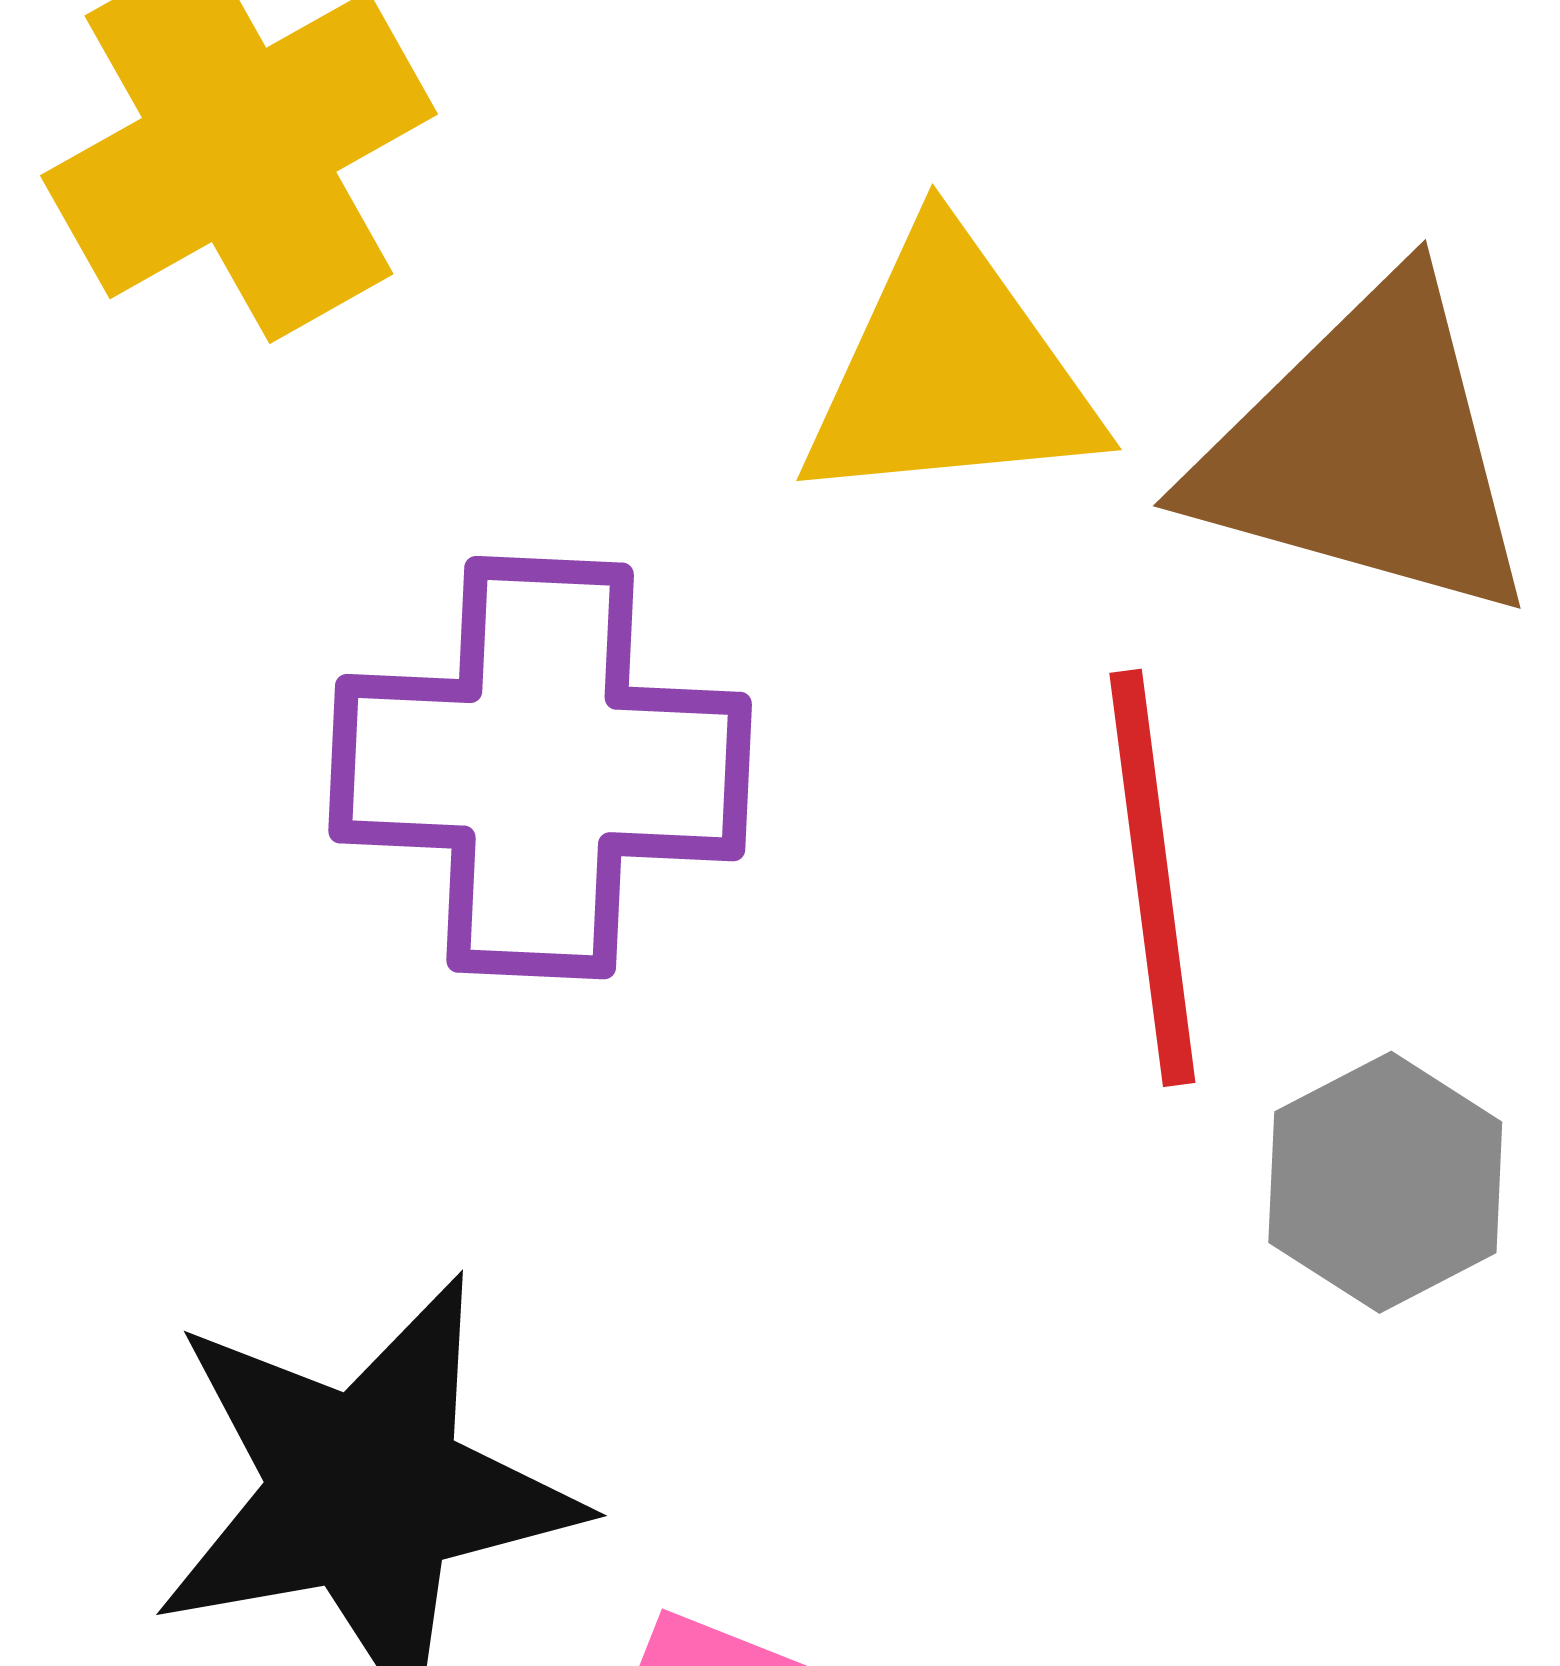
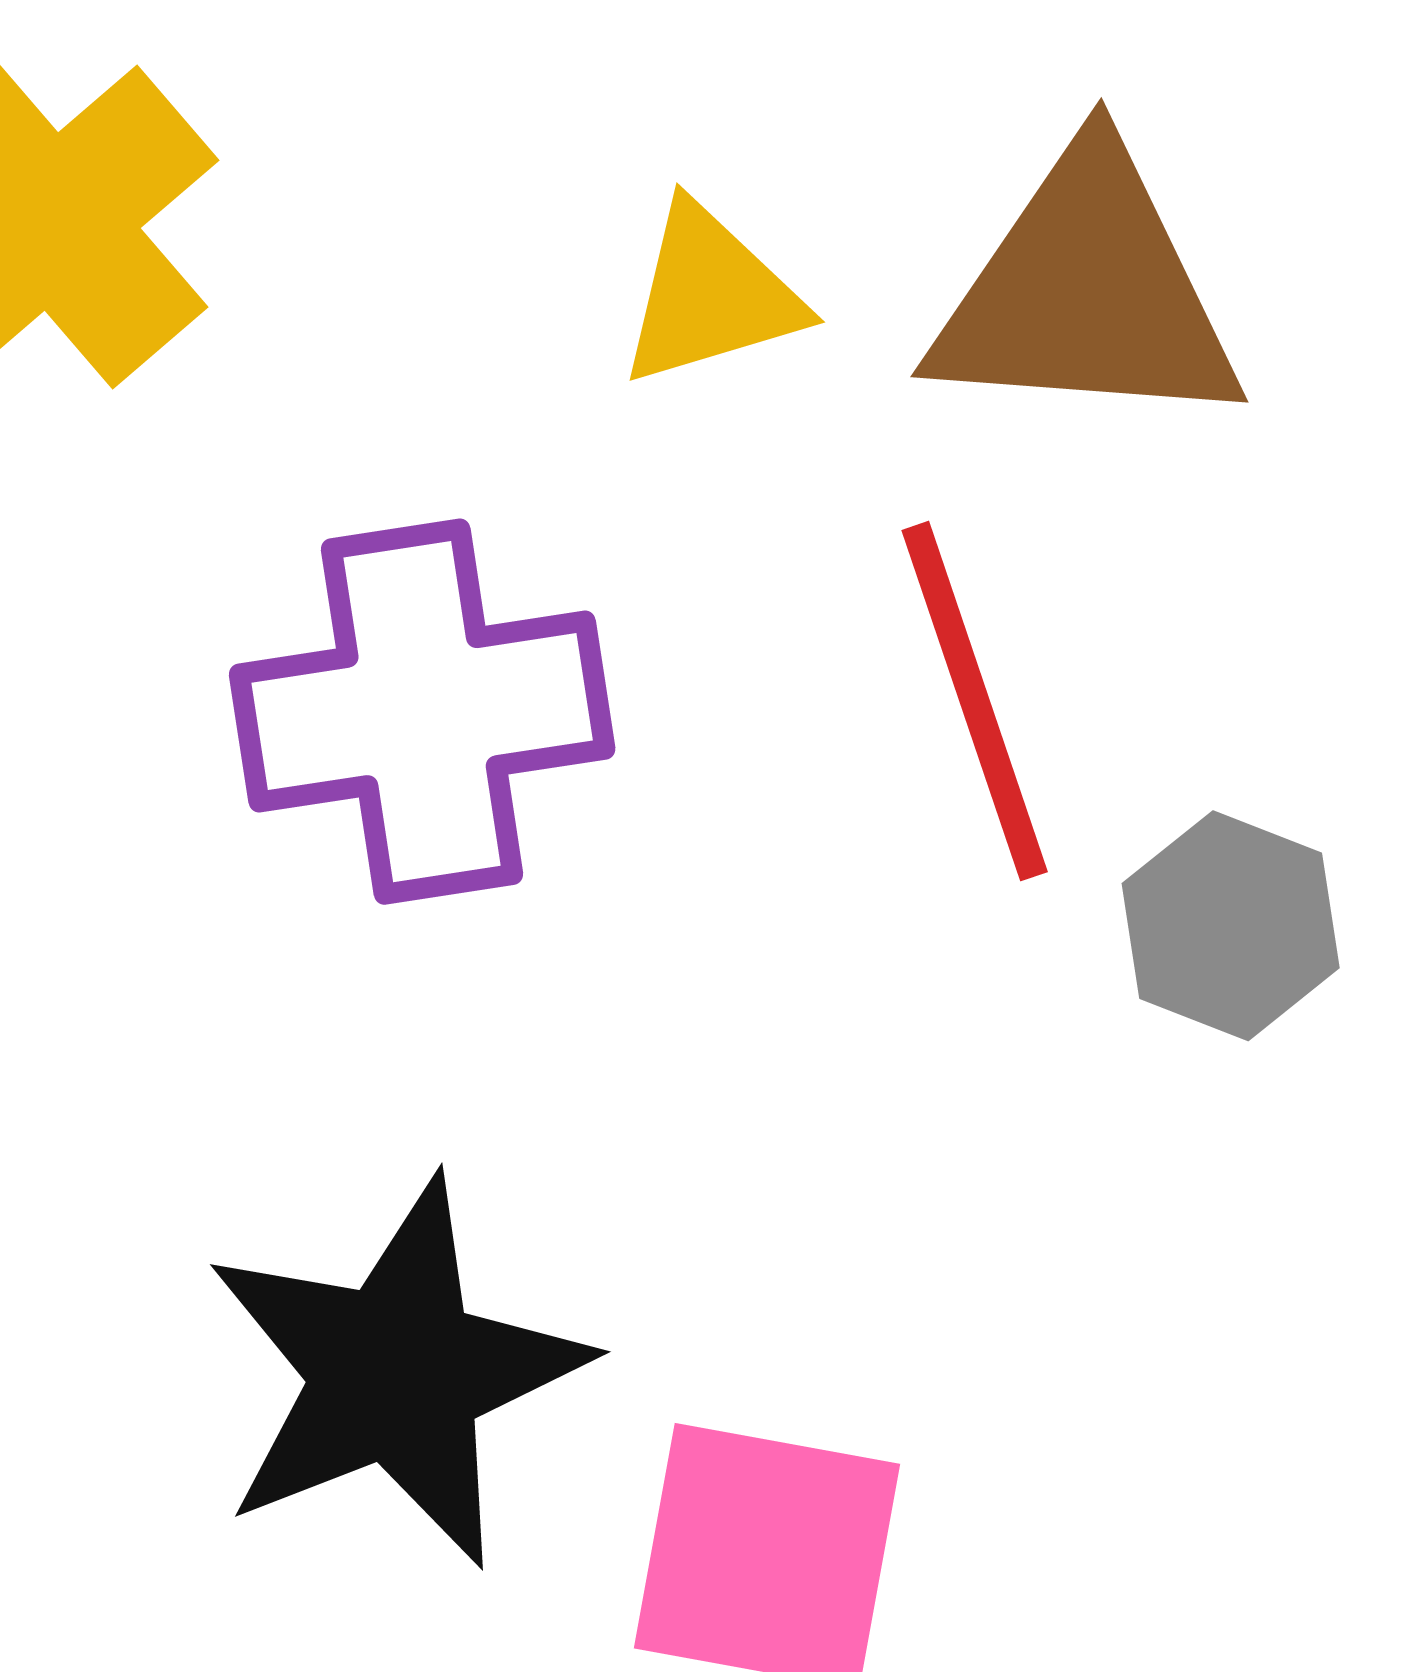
yellow triangle: (950, 371) -> (710, 295), size x0.7

